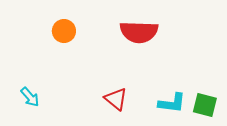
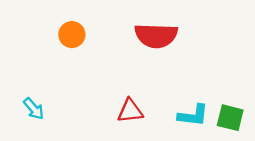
red triangle: (116, 99) -> (130, 111), turned -45

